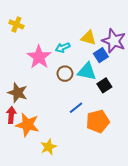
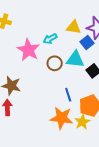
blue line: (76, 108) -> (68, 95), turned -64
orange star: (27, 125) -> (61, 118), moved
yellow star: (48, 147) -> (82, 122), moved

